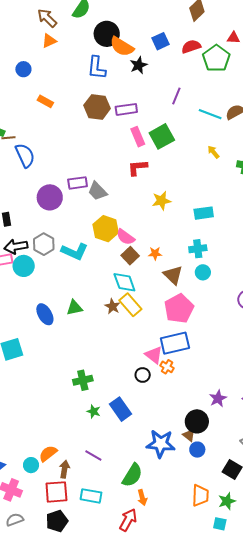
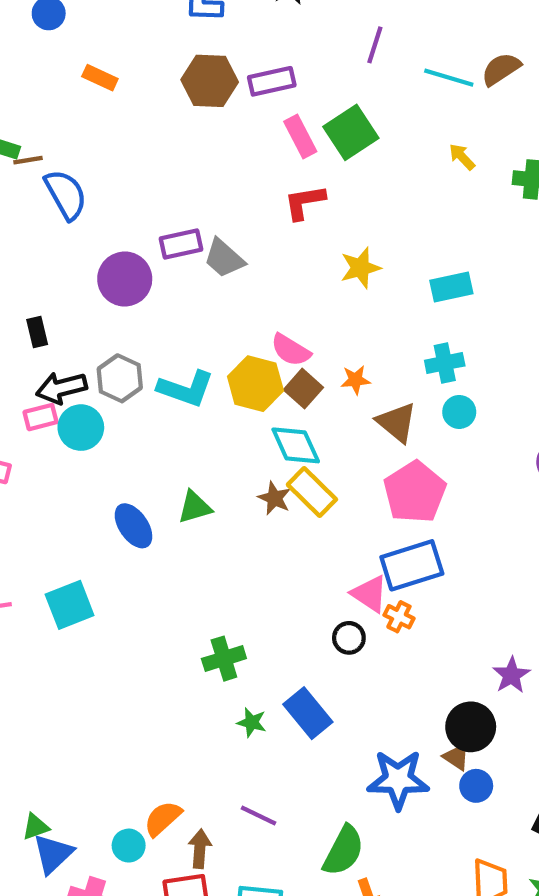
yellow hexagon: (106, 229) -> (255, 384), moved

